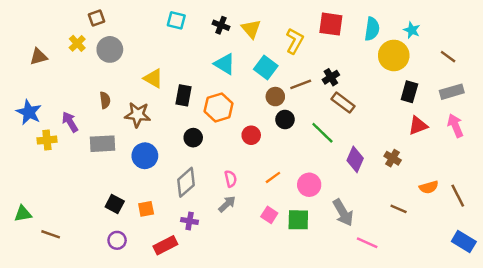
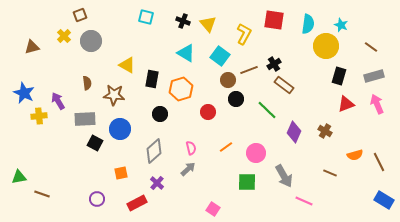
black square: (115, 204) -> (95, 143), moved
pink square: (269, 215) -> (213, 209), moved
purple cross: (190, 221) -> (157, 183), turned 32

